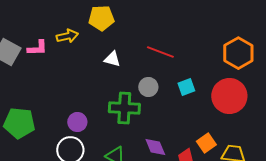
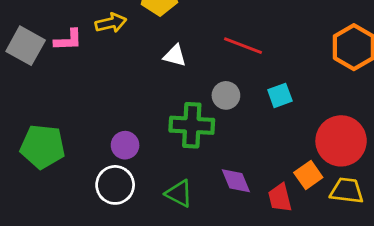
red circle: (229, 96) -> (341, 141), moved

